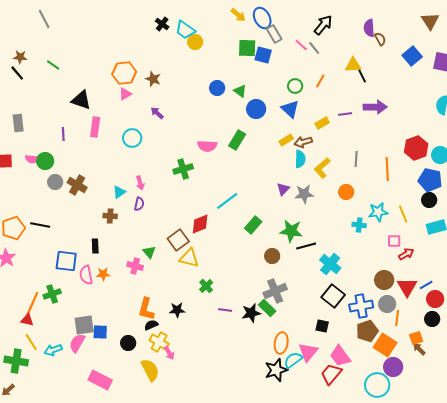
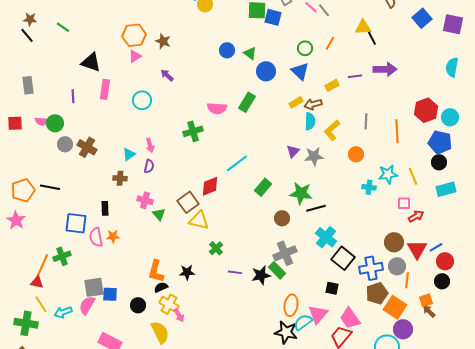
cyan cross: (330, 264) -> (326, 237), moved
pink cross: (135, 266) -> (145, 200), moved
black star: (276, 370) -> (286, 332), turned 30

